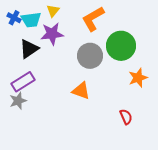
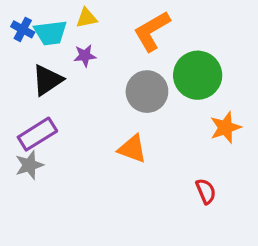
yellow triangle: (53, 11) -> (86, 18), turned 40
purple star: (52, 34) -> (85, 56), size x0.6

